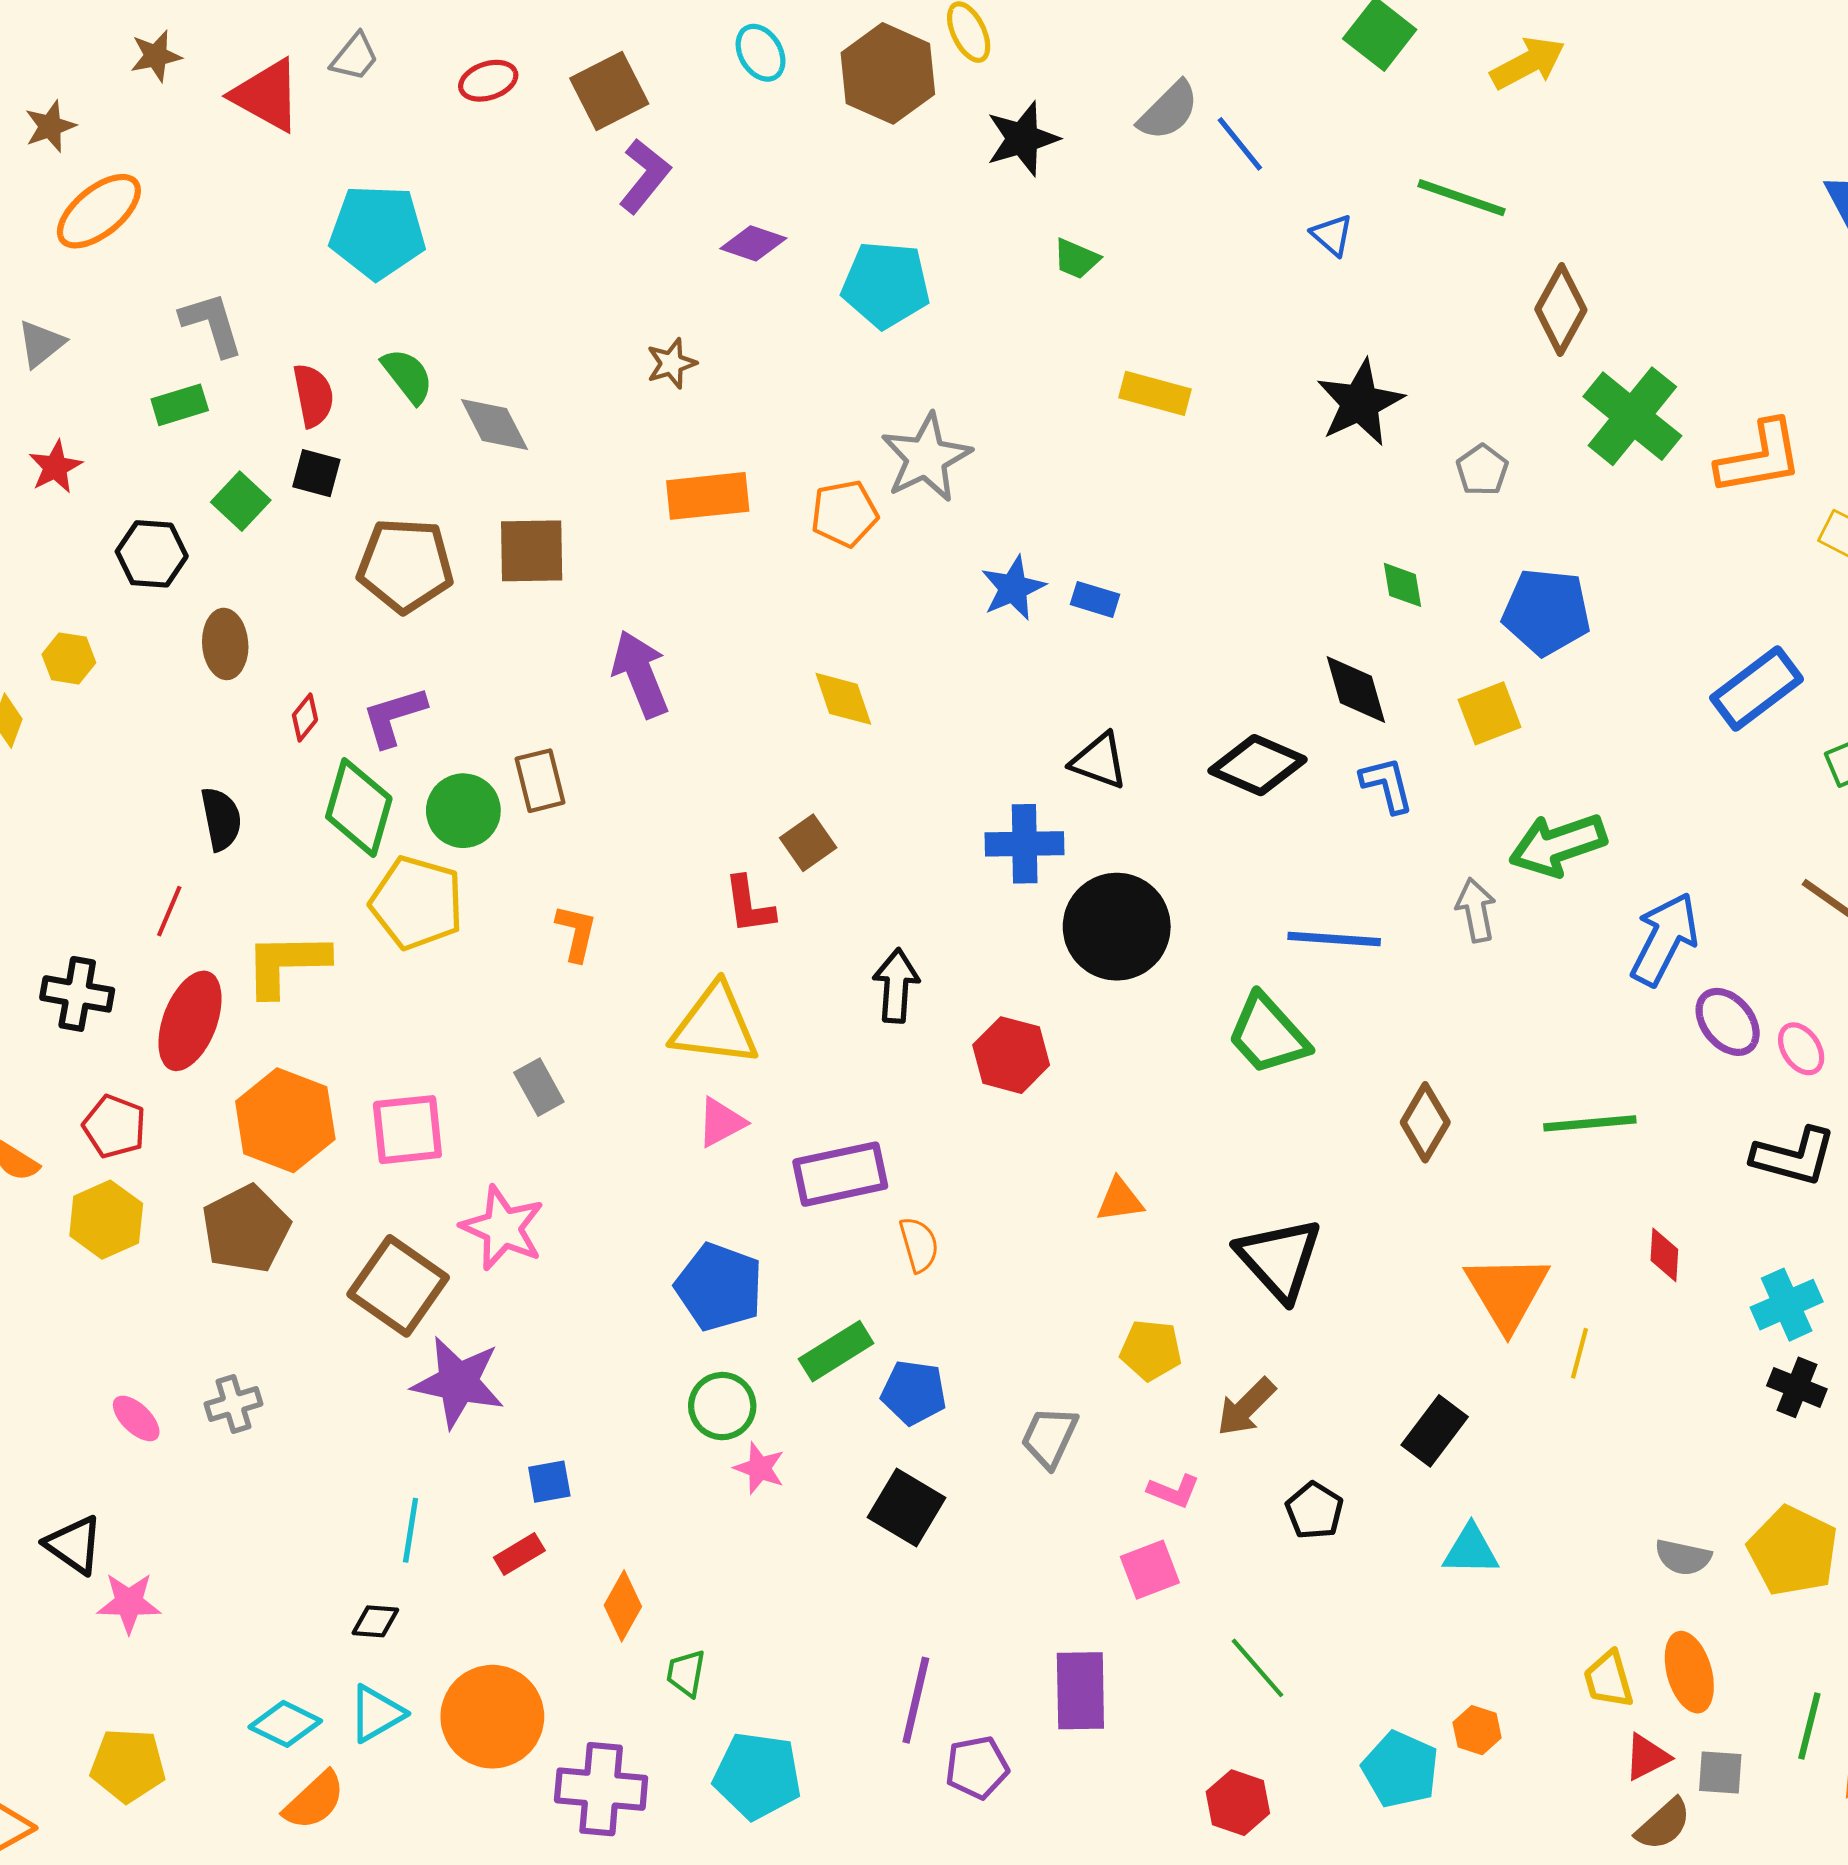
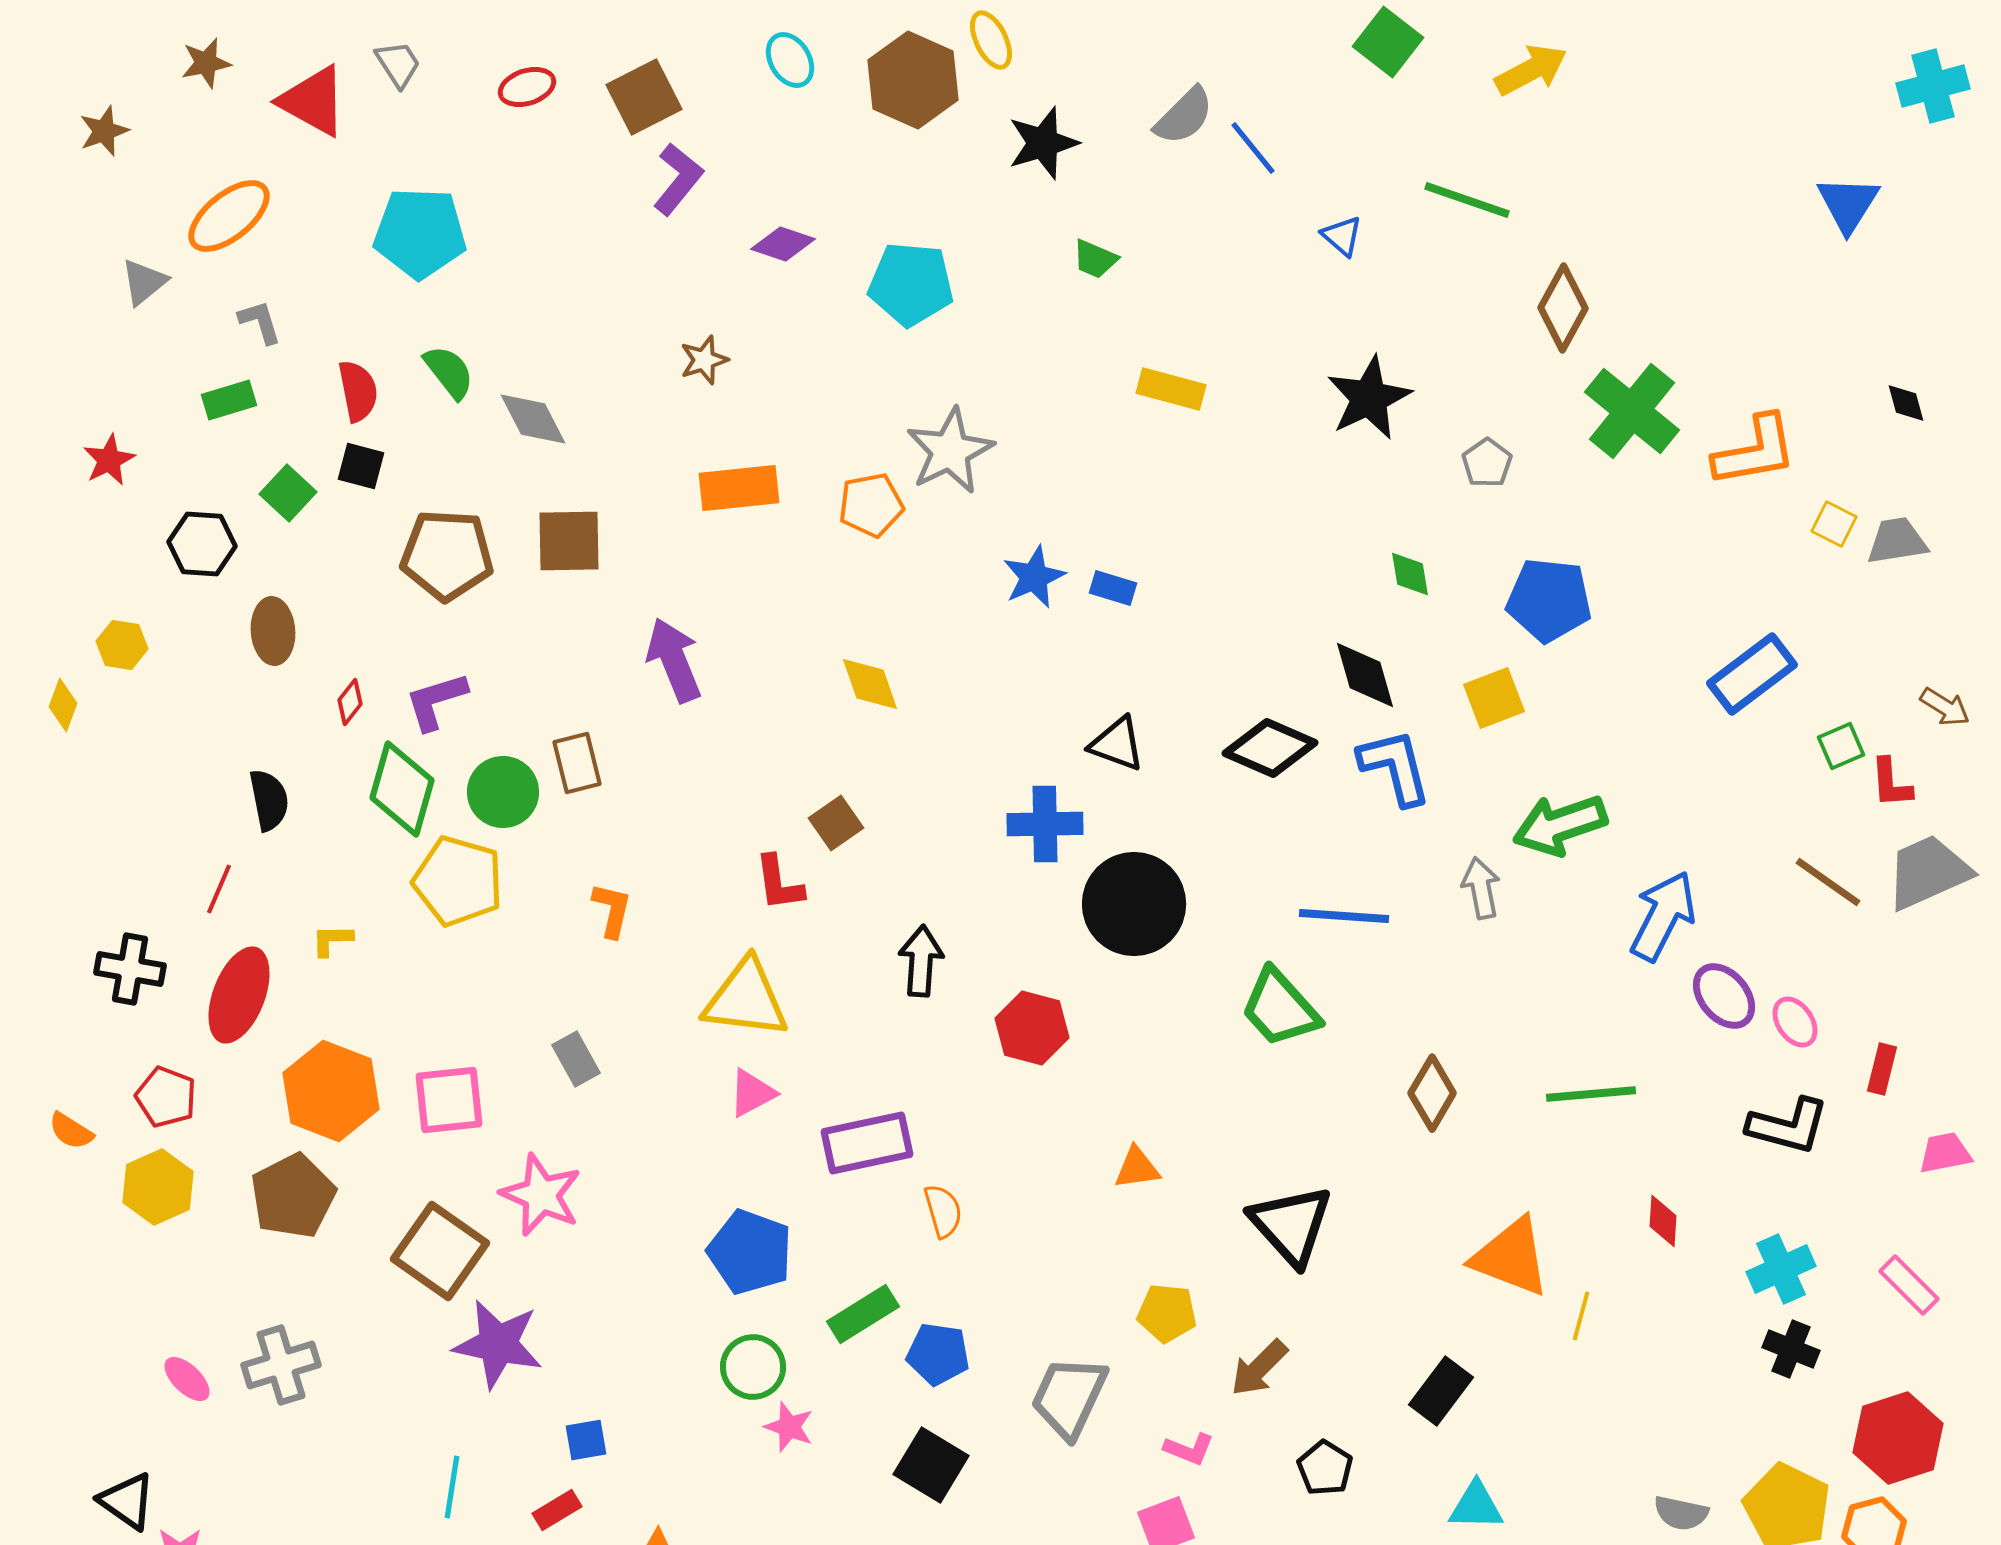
gray trapezoid: (355, 57) -> (398, 64), turned -72
orange ellipse: (99, 211) -> (229, 216), moved
gray L-shape: (212, 324) -> (260, 322), size x0.7
gray triangle: (41, 344) -> (144, 282), moved
blue L-shape: (1387, 785) -> (1395, 767), size x1.4
yellow L-shape: (286, 964) -> (332, 940), size x0.5
orange triangle: (1507, 1292) -> (1511, 1257), turned -38
gray cross: (234, 1404) -> (281, 1365), size x1.4
gray trapezoid: (1049, 1437) -> (1069, 1397), size x1.4

